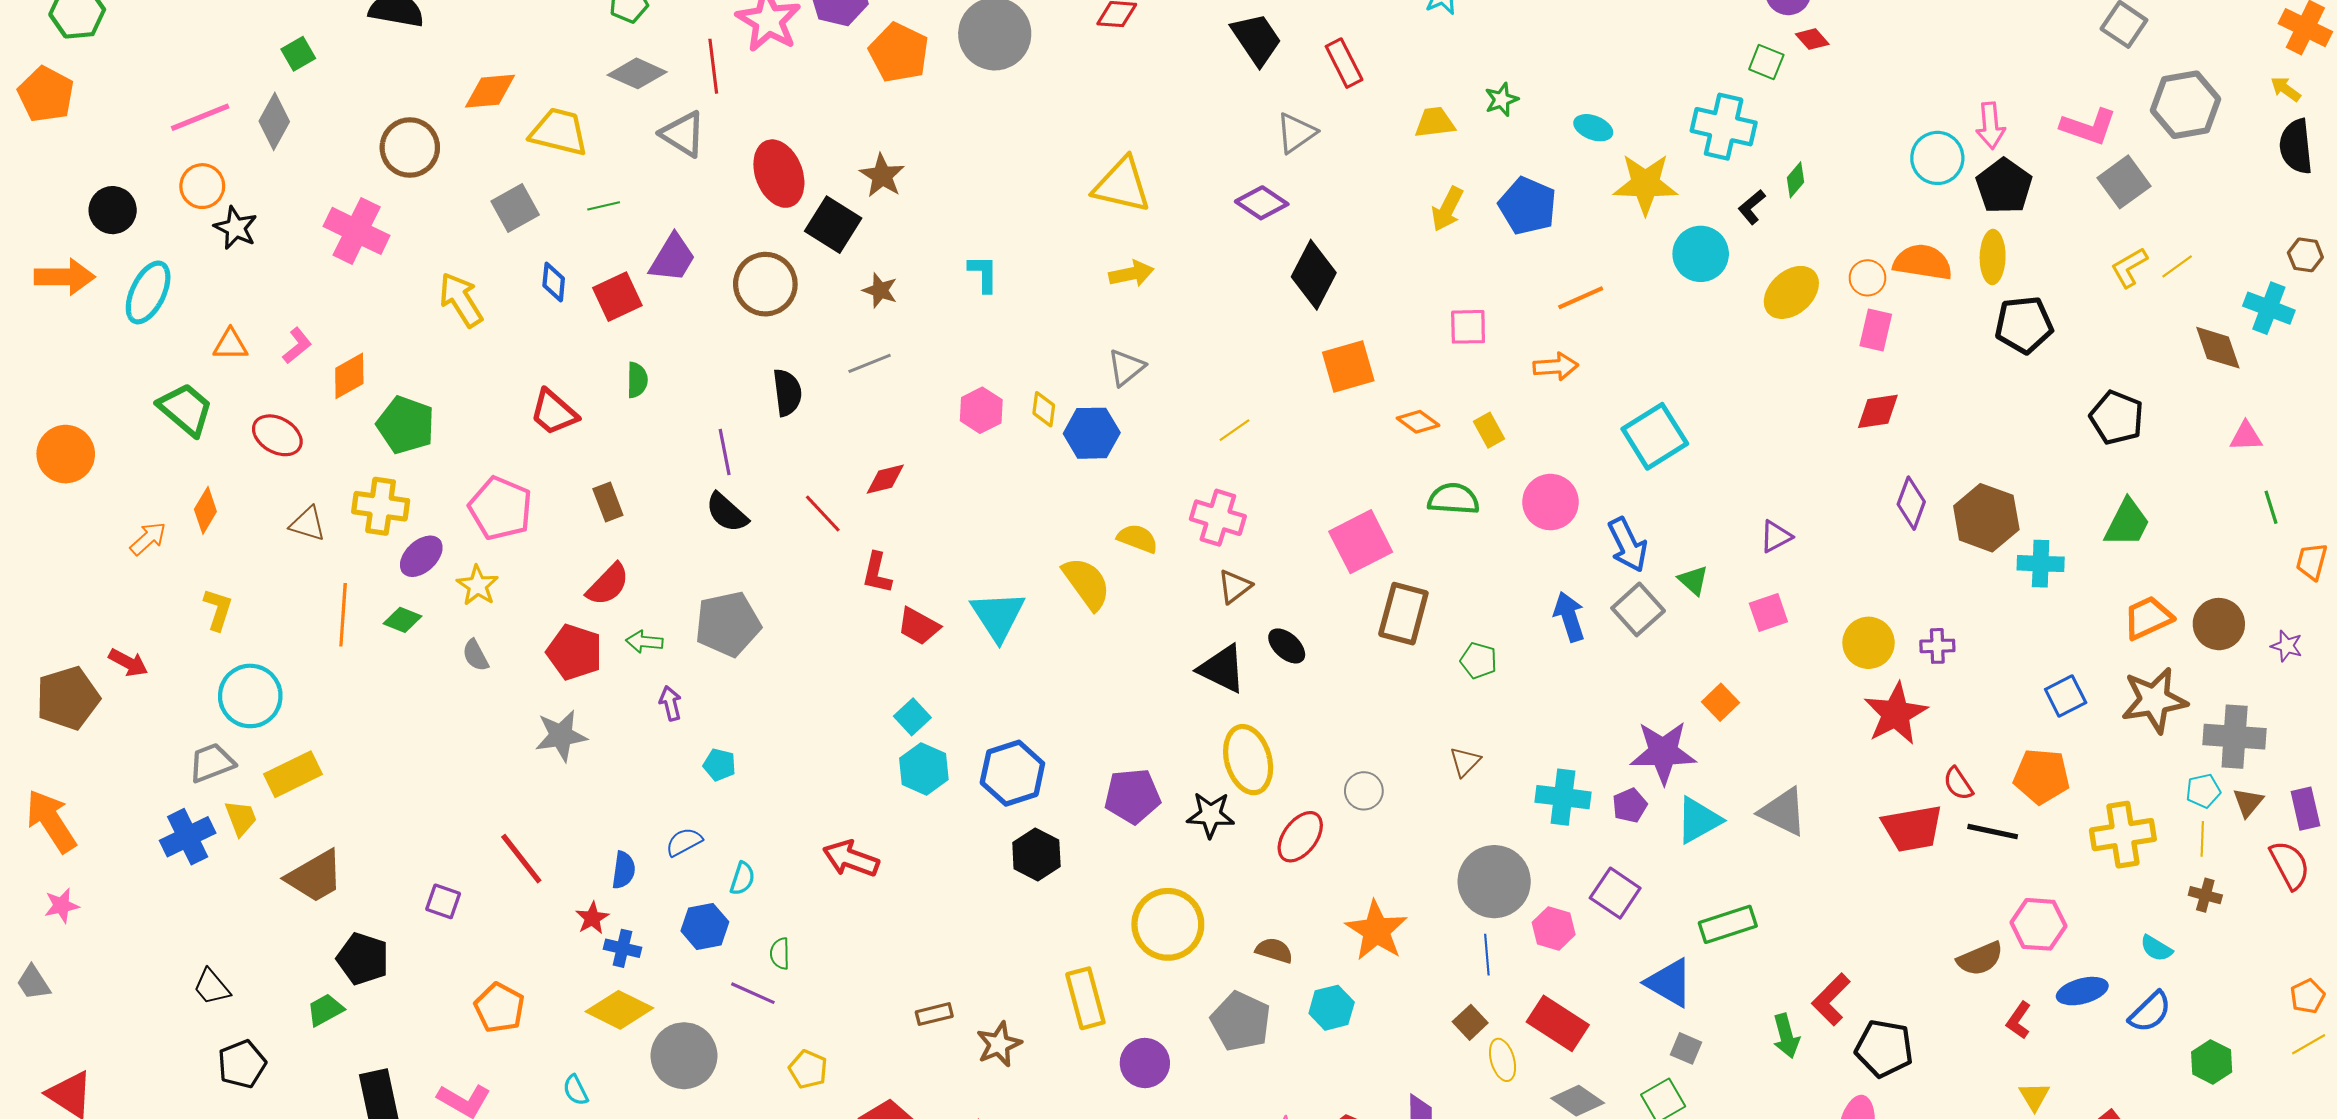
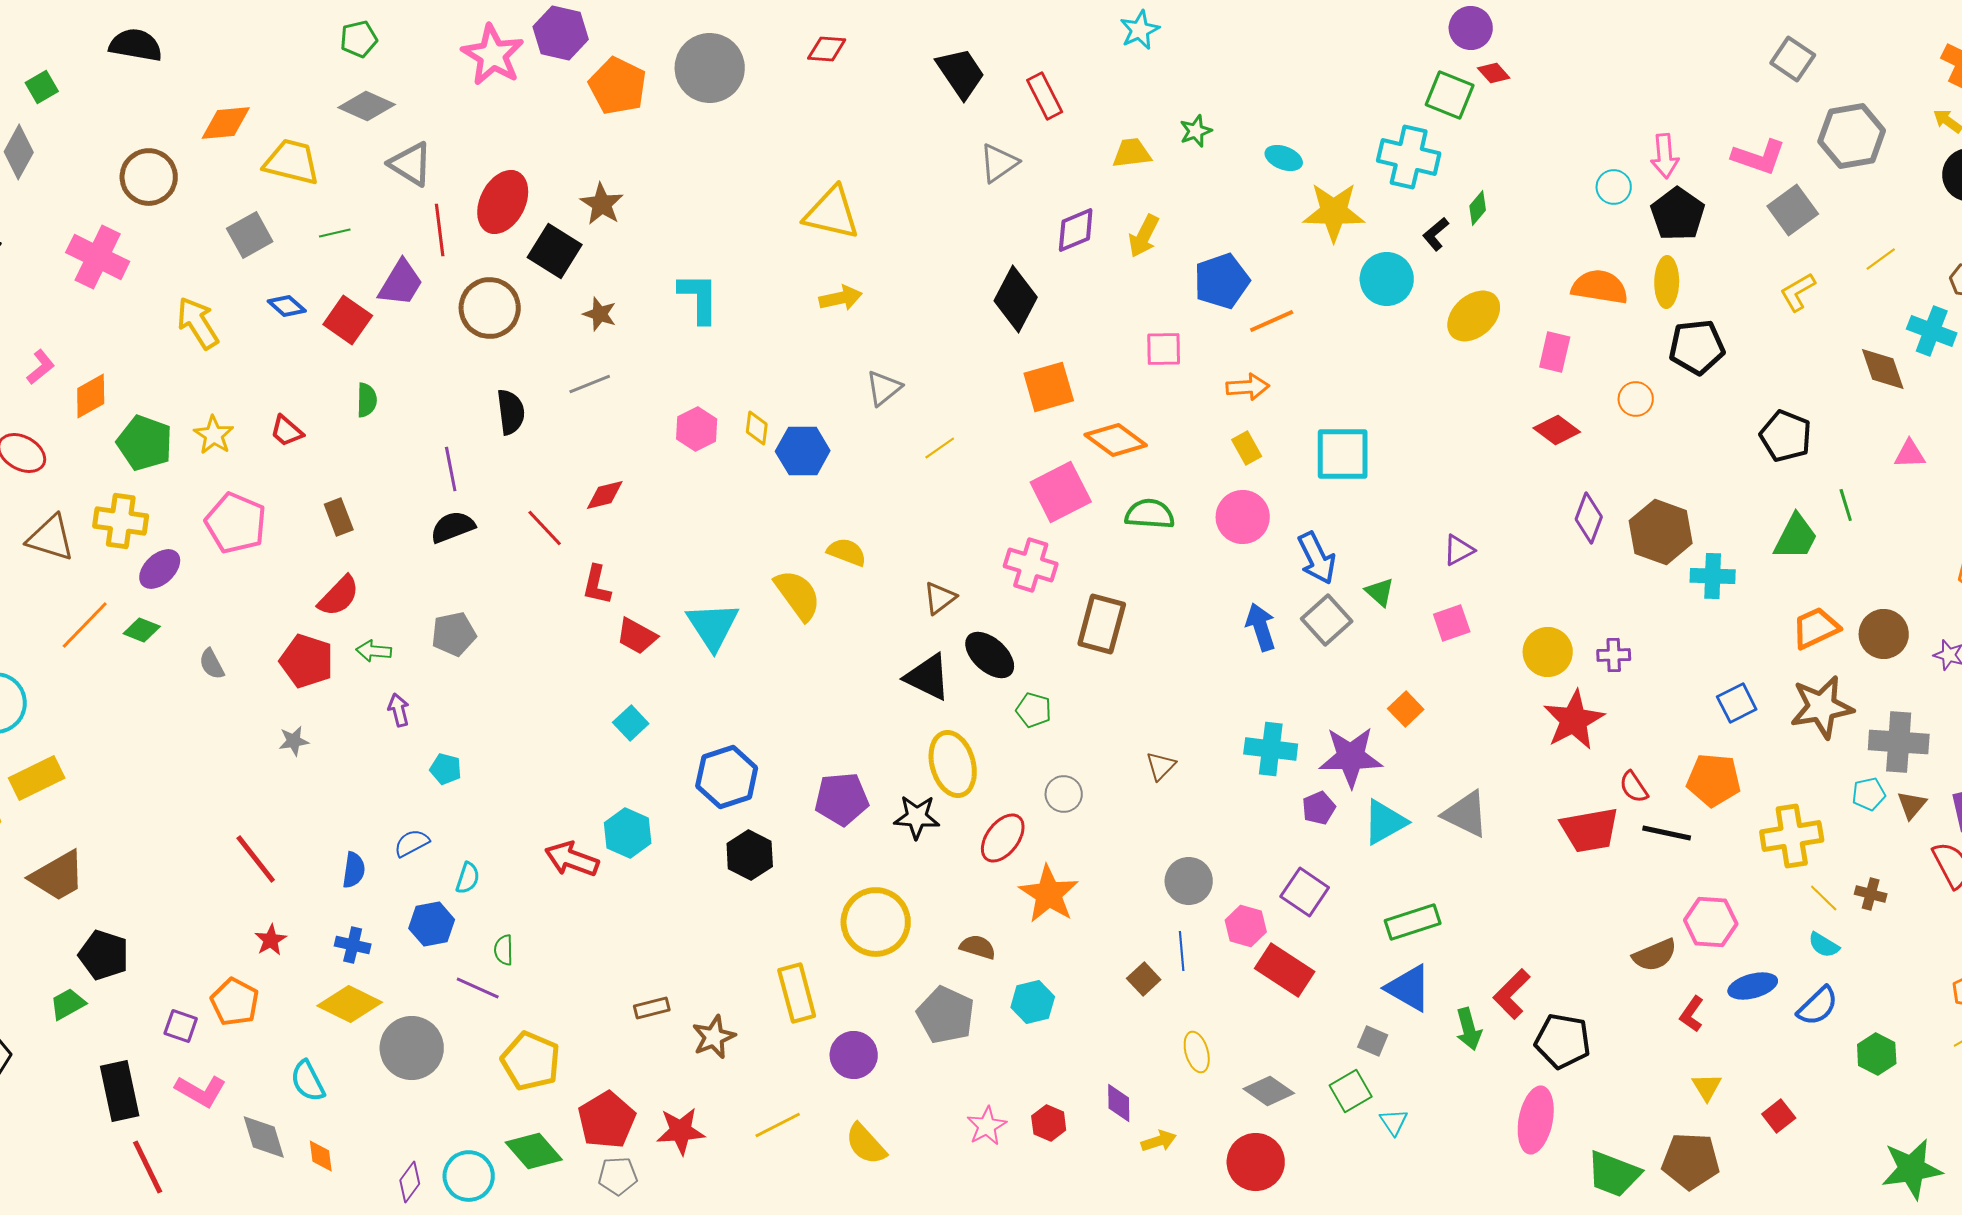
green square: (1766, 62) -> (1450, 95), size x1.4
red line: (713, 66) -> (440, 230), moved
cyan circle: (1937, 158) -> (1614, 187), size x0.7
red ellipse: (779, 174) -> (503, 202), turned 48
purple diamond: (1262, 203) -> (1076, 230), moved, turned -57
blue pentagon: (1528, 206) -> (1222, 281), moved, turned 30
yellow line: (2177, 266) -> (1881, 259), moved
cyan L-shape: (983, 274) -> (699, 298), size x1.4
orange circle: (1867, 278) -> (1636, 399), moved
blue diamond: (554, 282) -> (287, 306), turned -54
red square: (617, 297) -> (348, 320), turned -30
gray triangle: (1126, 368) -> (884, 388), moved
red diamond: (1878, 411) -> (1557, 430), turned 45
red trapezoid: (554, 412) -> (287, 431), size x0.7
orange diamond: (1418, 422) -> (1116, 440), size x1.5
yellow rectangle: (1489, 430) -> (1247, 448), moved
cyan square: (1655, 436) -> (1343, 454), turned 32
green line: (2271, 507) -> (1846, 505), moved
black semicircle: (727, 512) -> (453, 527), turned 117
pink cross: (1218, 518) -> (1031, 565), moved
brown triangle: (308, 524) -> (51, 538), size x1.4
pink square: (1361, 542) -> (1061, 492), moved
yellow star: (478, 585) -> (214, 435), moved
orange line: (343, 615) -> (85, 625), turned 40
gray pentagon: (728, 624) -> (454, 634), size x0.7
black ellipse: (1287, 646) -> (990, 655), size x1.4
green pentagon: (1479, 661) -> (1034, 710), moved
gray star: (561, 736) -> (294, 741), size x0.6
cyan hexagon: (924, 769) -> (628, 833), moved
cyan cross: (1563, 797) -> (1271, 749), moved
yellow line: (2202, 839) -> (1824, 898), moved, turned -48
gray circle: (1494, 882) -> (1189, 881), size x0.7
purple square: (443, 901) -> (181, 1026), moved
red star: (592, 918) -> (271, 940), moved
orange star: (1376, 931) -> (1049, 894), moved
blue triangle: (1669, 983) -> (1409, 988), moved
brown square: (1470, 1022) -> (1144, 979), moved
red rectangle: (1558, 1023) -> (1285, 970), moved
yellow pentagon: (808, 1069) -> (531, 1061), size x1.6
cyan semicircle: (576, 1090) -> (308, 1081), size x1.4

